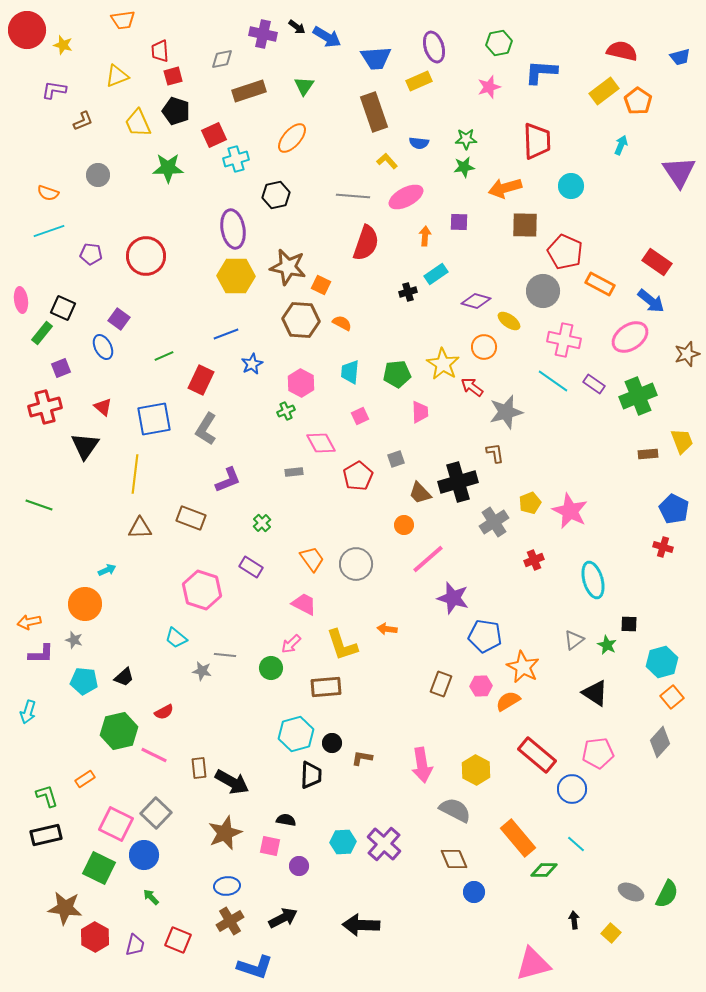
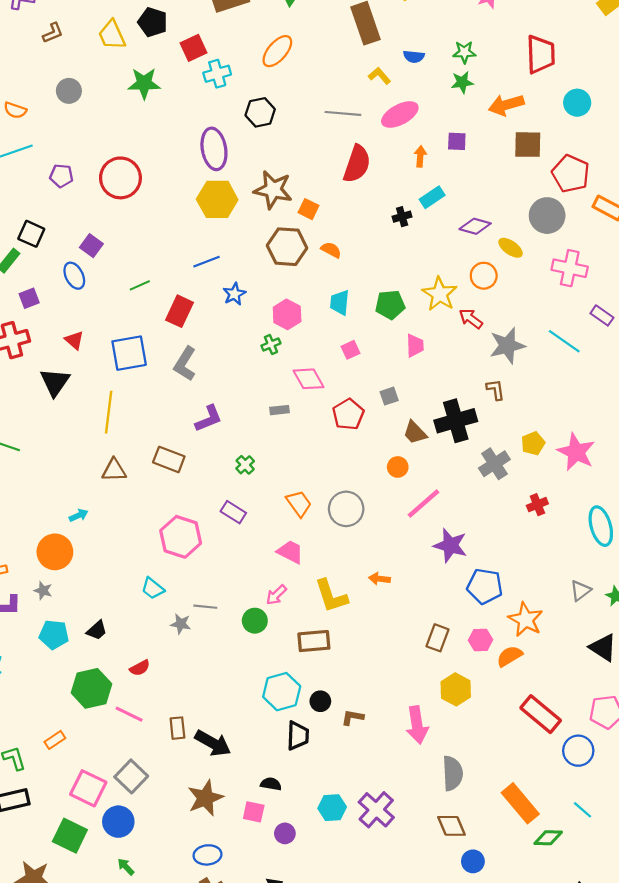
cyan line: (553, 381) -> (564, 341), moved
yellow hexagon: (476, 770) -> (456, 689), moved
gray semicircle: (455, 810) -> (453, 773), turned 60

